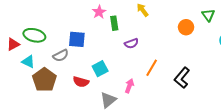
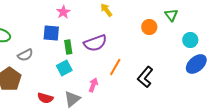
green rectangle: (114, 23) -> (68, 47), moved
blue square: (77, 39) -> (51, 33), moved
purple semicircle: (131, 43) -> (95, 43), size x1.6
red semicircle: (81, 82) -> (45, 98), moved

